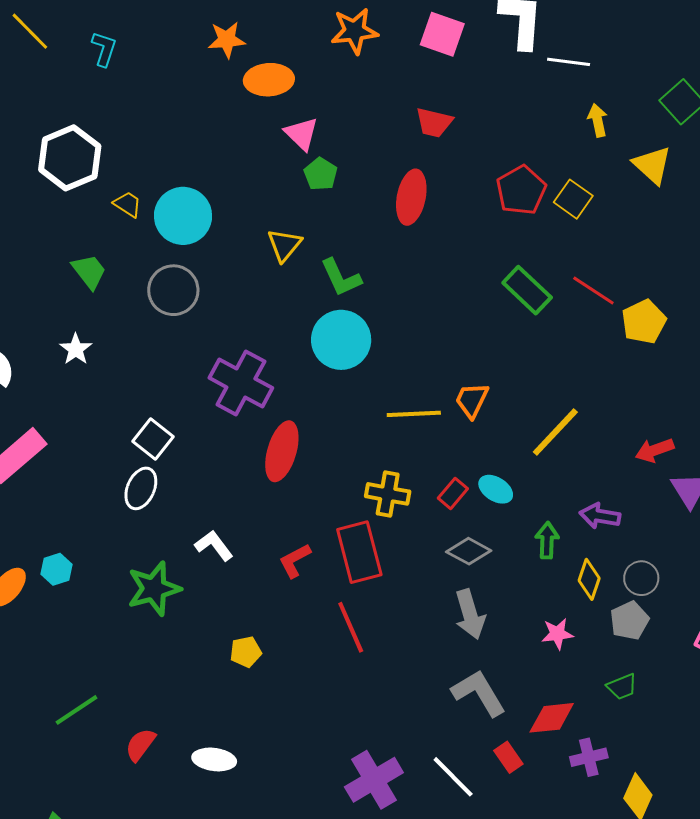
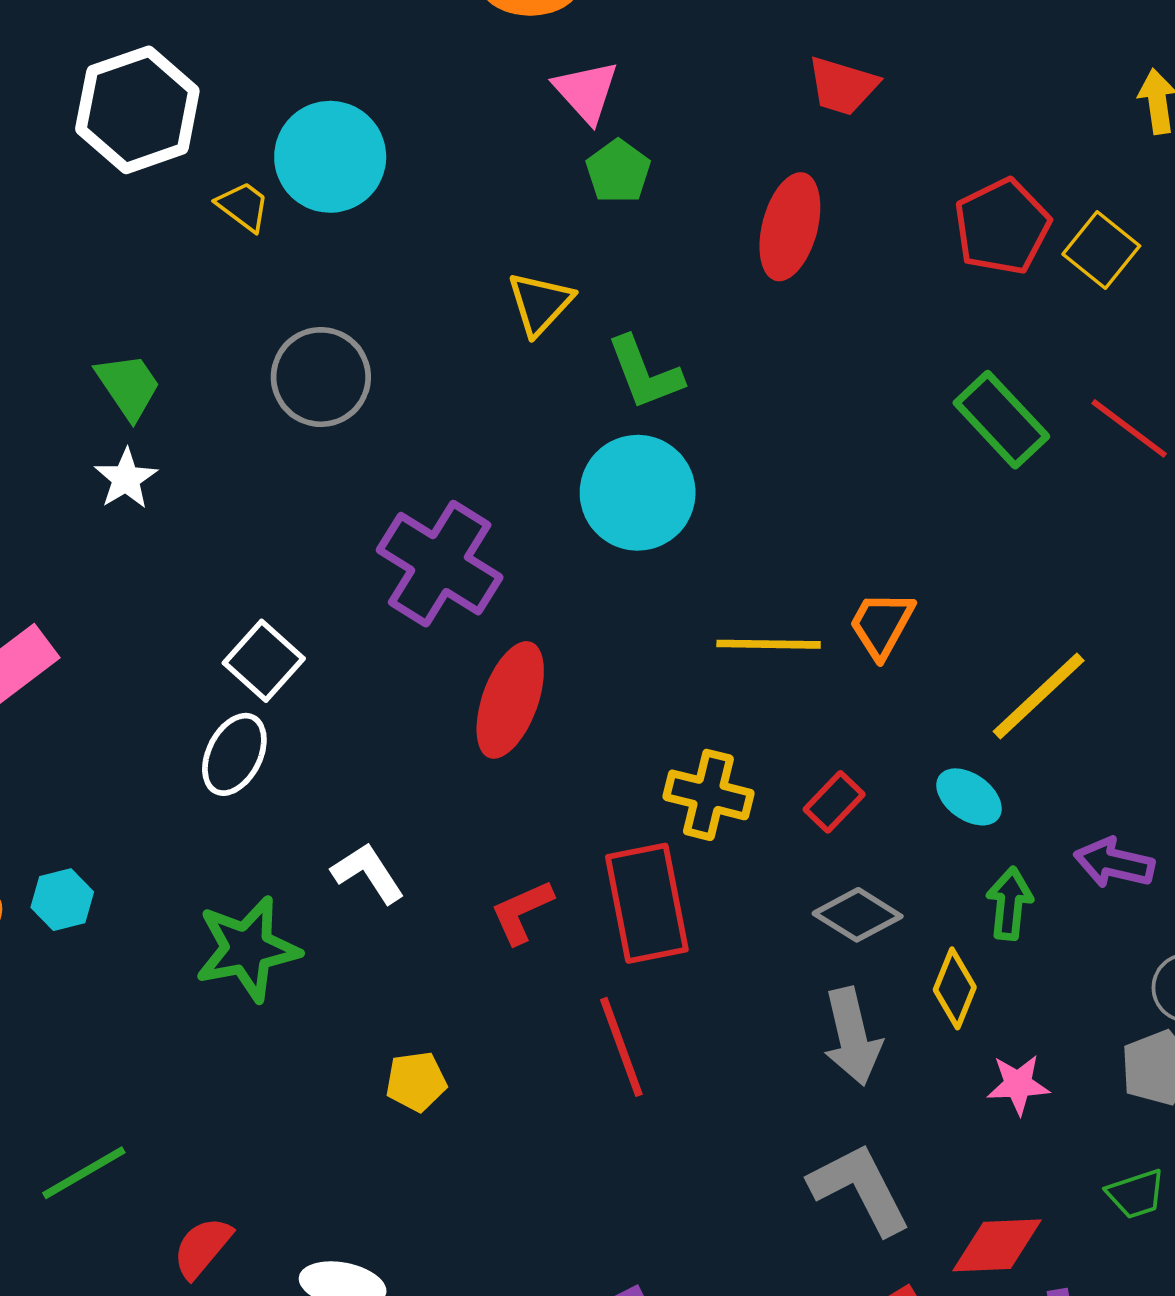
cyan circle: (183, 216) -> (330, 157), moved
green trapezoid: (89, 271) -> (128, 386), moved
cyan ellipse: (496, 489) -> (969, 797), moved
yellow diamond: (589, 579) -> (955, 988), moved

